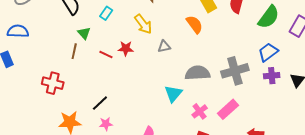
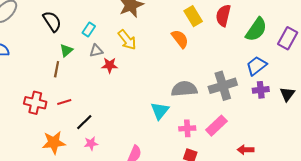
green triangle: (84, 33) -> (66, 50), turned 32
gray triangle: (164, 46) -> (96, 51), moved
red line: (106, 54) -> (64, 102), moved, turned -40
pink cross: (200, 111) -> (187, 128), turned 35

